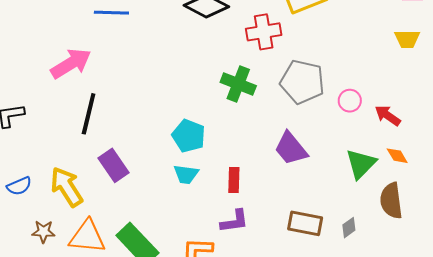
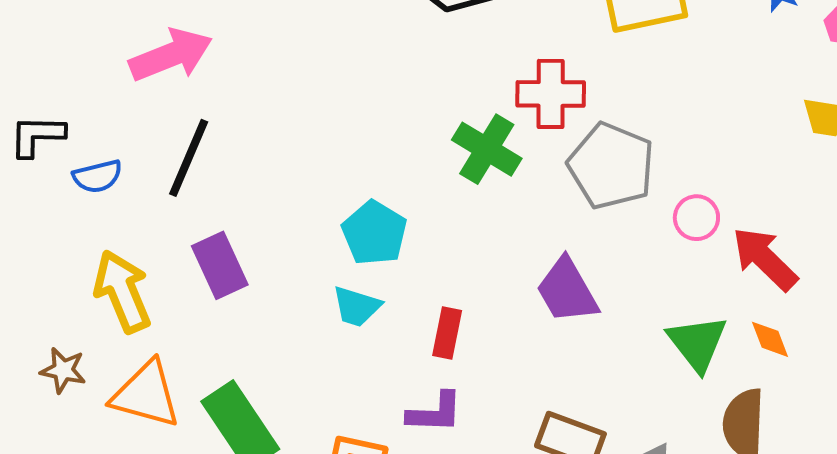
red cross: (264, 32) -> (551, 94), moved
red arrow: (388, 116) -> (765, 259), size x1.4
green triangle: (361, 164) -> (697, 343), turned -32
blue semicircle: (19, 186) -> (97, 176), moved

